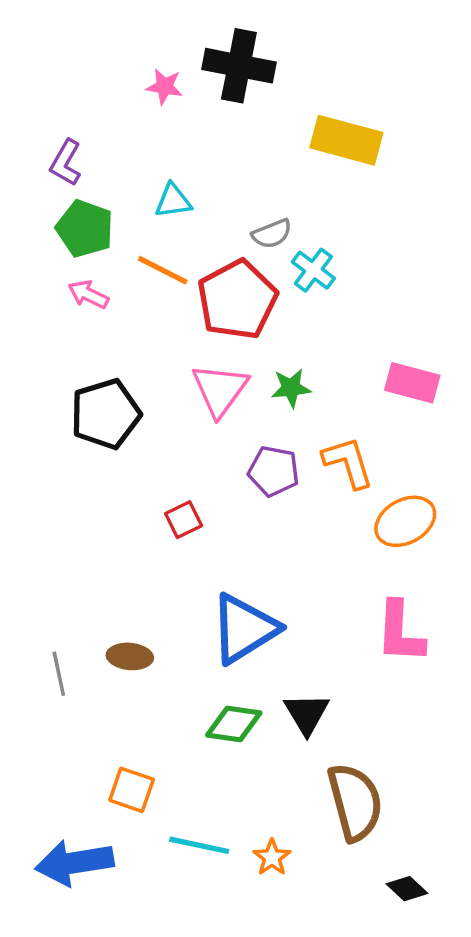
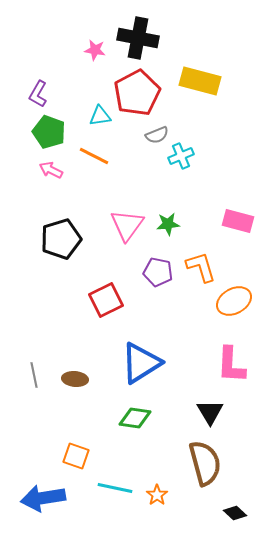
cyan cross: (313, 270) -> (181, 156), turned 30
red pentagon: (237, 300) -> (137, 93), moved
red square: (184, 520) -> (106, 300), size x1.6
gray line: (59, 674) -> (34, 375), moved
black triangle: (307, 714) -> (210, 412), moved

